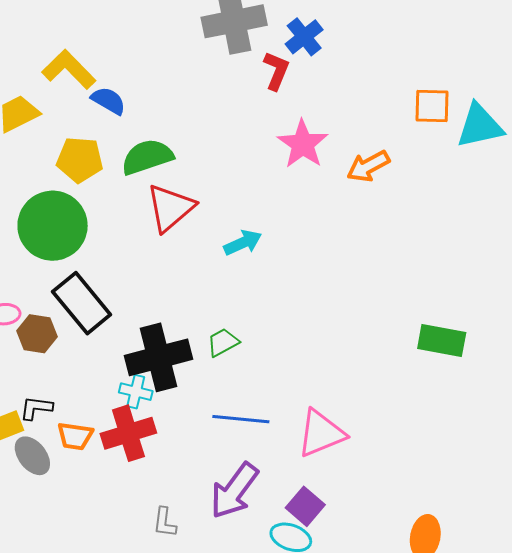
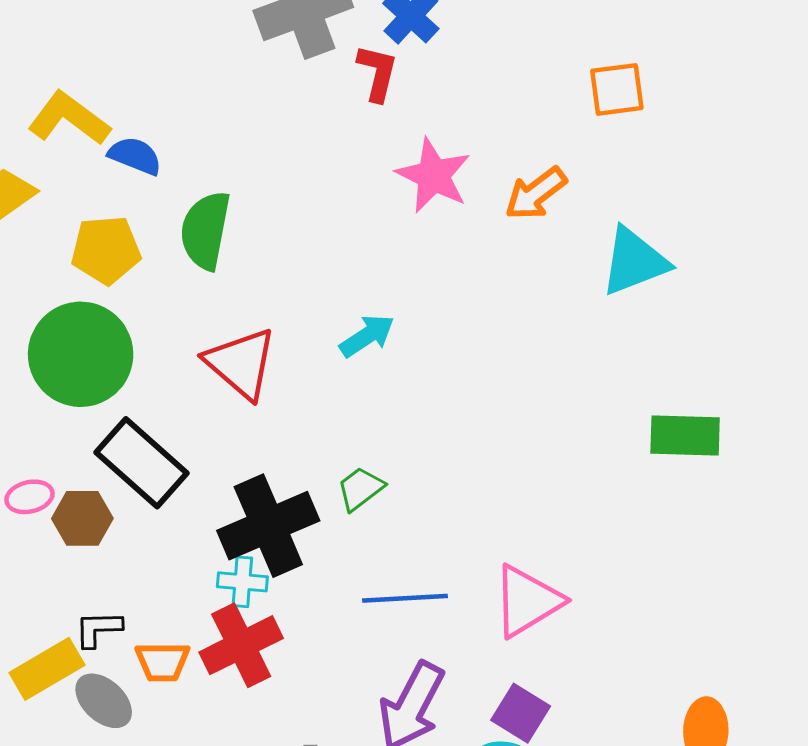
cyan triangle: (480, 126) -> (634, 261), moved
green semicircle: (147, 157) -> (205, 230), turned -52
red triangle: (170, 208) -> (241, 363), moved, turned -30

